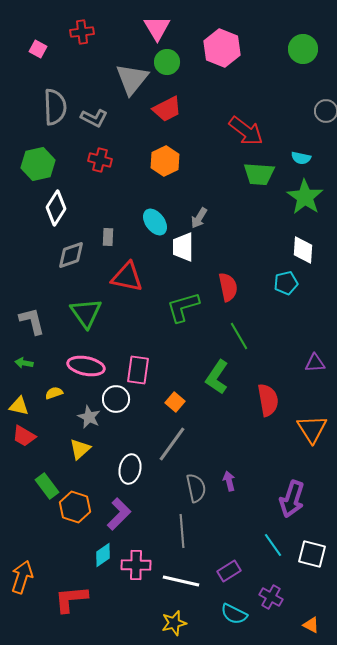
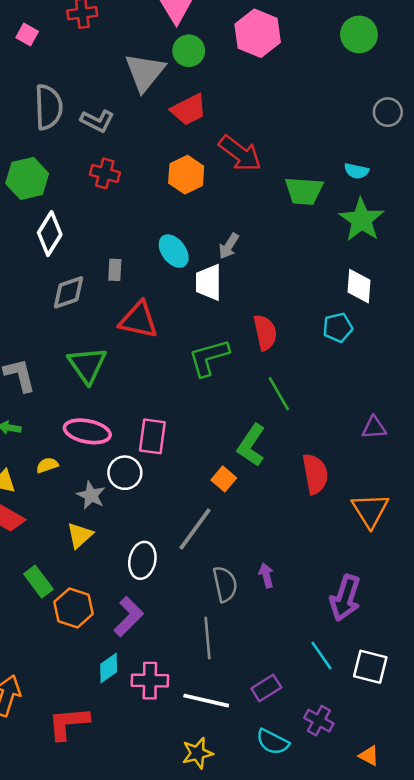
red arrow: (246, 131) -> (240, 153), moved
orange square: (175, 402) -> (224, 479), moved

